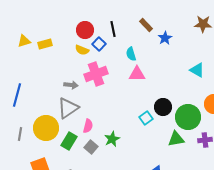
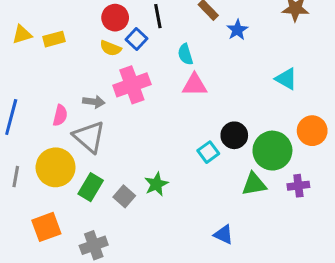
gray triangle: (68, 108) -> (89, 137), turned -45
pink semicircle: (88, 126) -> (60, 115), moved

